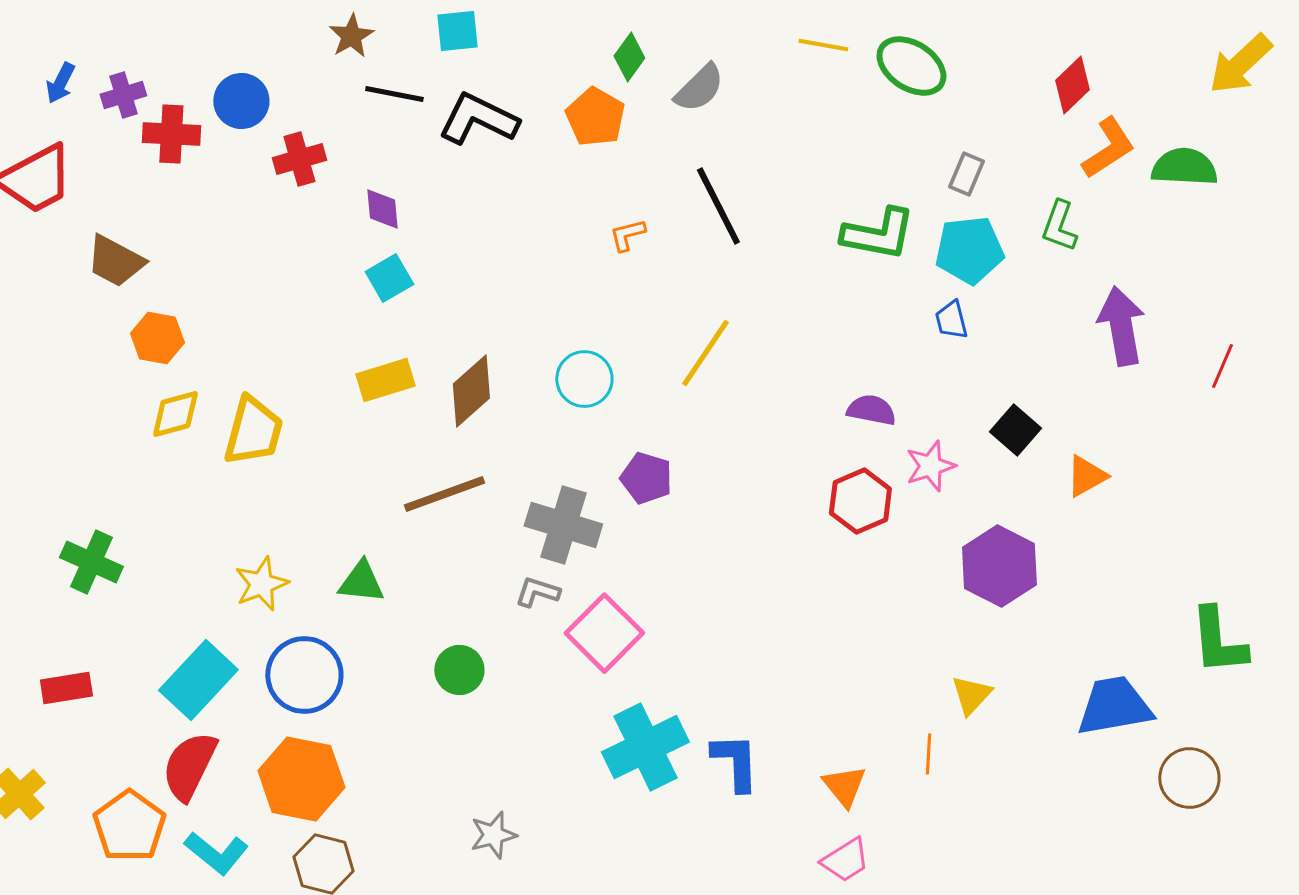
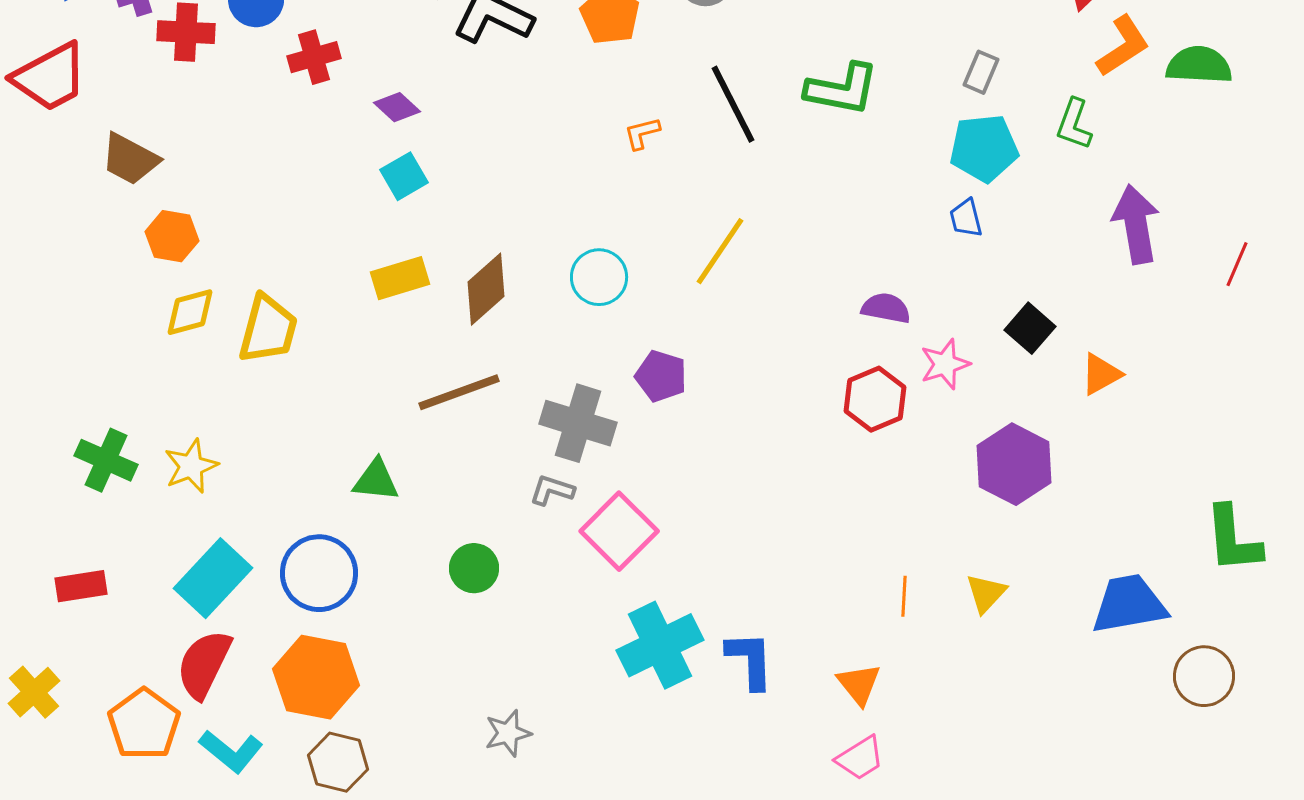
purple diamond: (382, 209) -> (397, 107), turned -42
green L-shape: (878, 234) -> (842, 89), moved
yellow star: (261, 584) -> (191, 466), moved
orange line: (928, 754) -> (904, 596), moved

